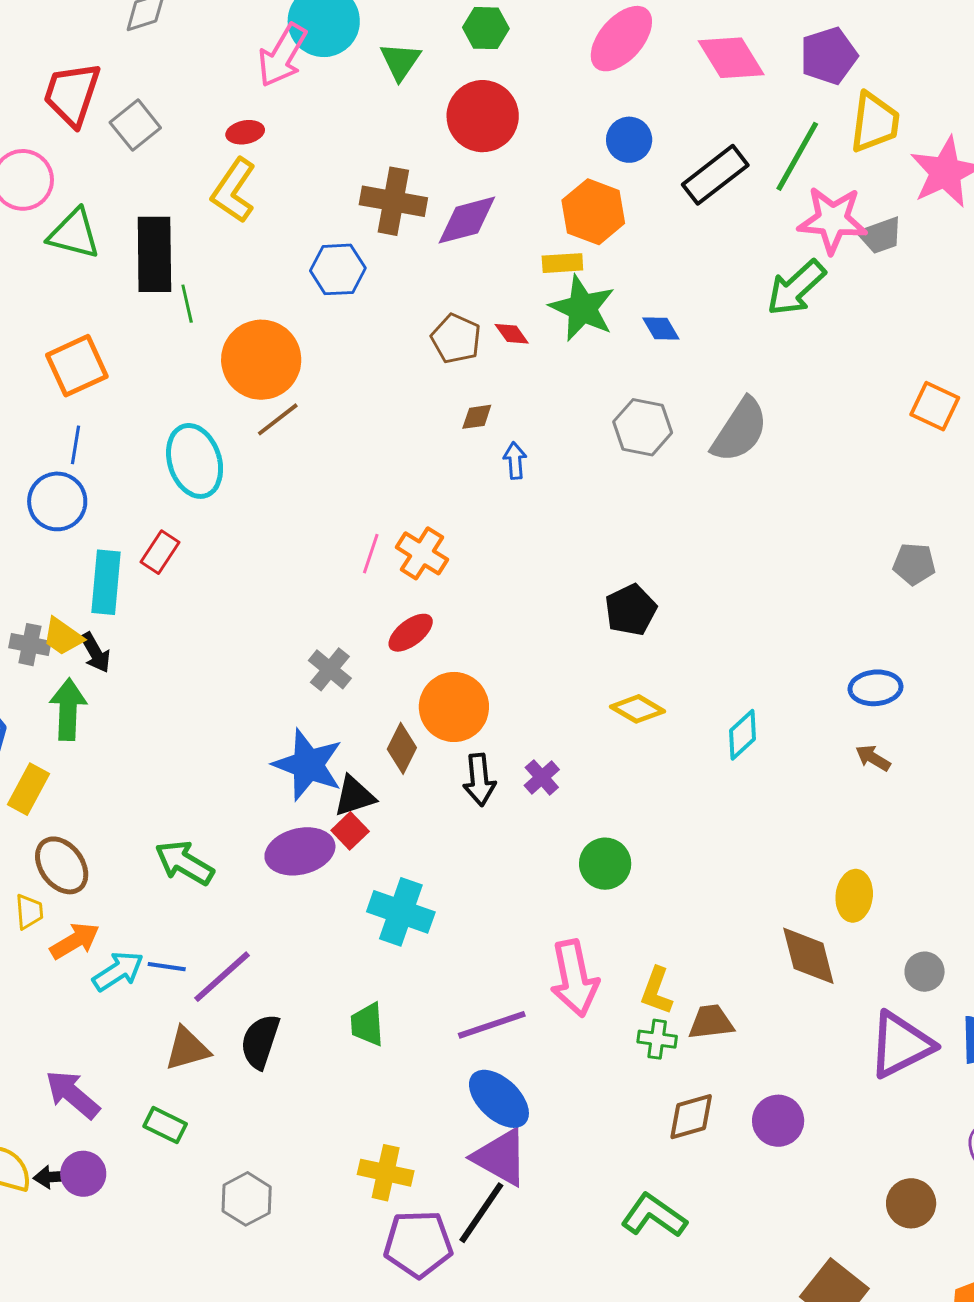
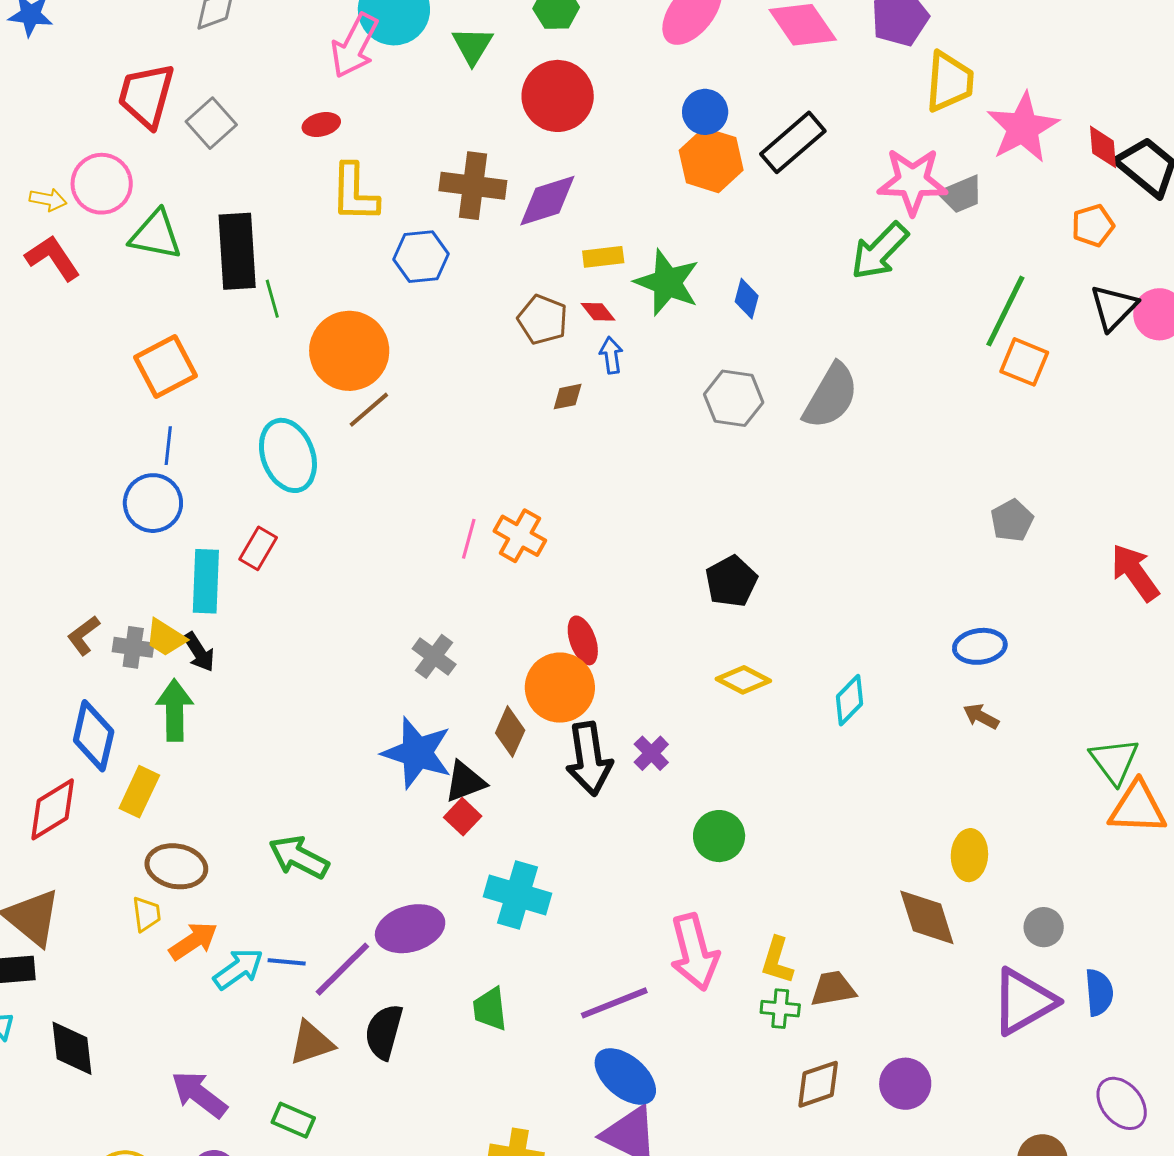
green line: (797, 156) -> (1005, 311), moved
yellow L-shape: (234, 190) -> (355, 193), moved, turned -30
orange hexagon: (593, 212) -> (711, 160), moved
yellow rectangle: (562, 263) -> (603, 257), moved
blue diamond: (661, 328) -> (747, 299), turned 48
blue arrow: (515, 461) -> (611, 355), moved
gray pentagon: (914, 564) -> (1012, 521), turned -30
red ellipse: (411, 633) -> (583, 640), moved, turned -69
black arrow: (479, 780) -> (589, 759), size x1.4
purple ellipse: (300, 851) -> (410, 929), moved
brown ellipse: (62, 865) -> (176, 866), turned -40

